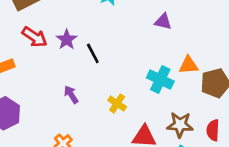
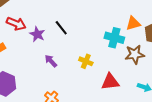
purple star: (67, 40) -> (37, 34), moved
brown star: (180, 125) -> (135, 54), moved

